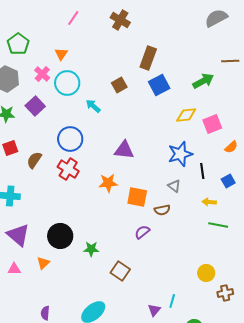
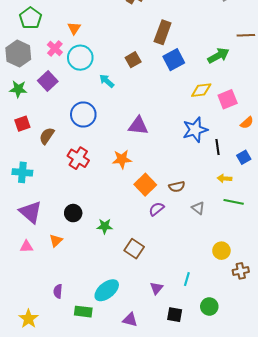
red cross: (68, 169) -> (78, 158), moved
gray triangle: (174, 186) -> (198, 208), moved
orange square: (137, 197) -> (145, 185), moved, turned 35
black circle: (60, 236) -> (73, 213), size x0.7
purple triangle: (154, 310) -> (156, 288), moved

